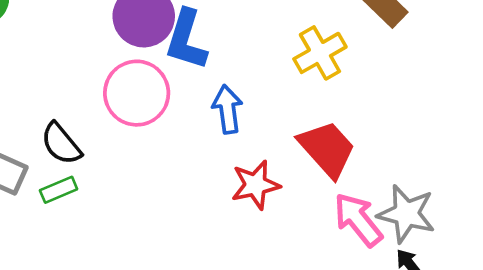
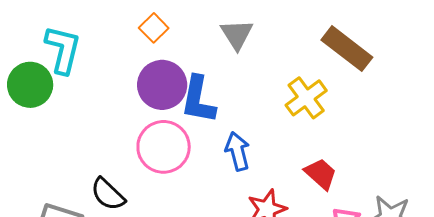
red trapezoid: (327, 149) -> (321, 174), size x0.7

